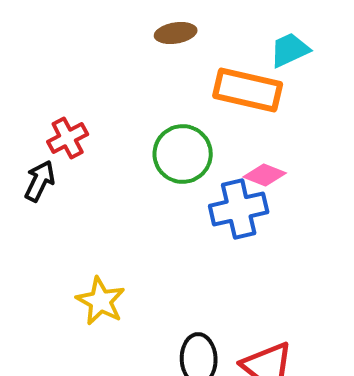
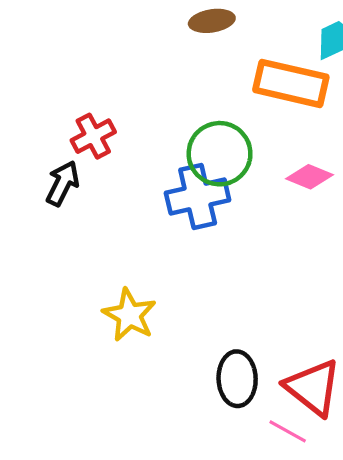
blue cross: (239, 209) -> (198, 197), moved

